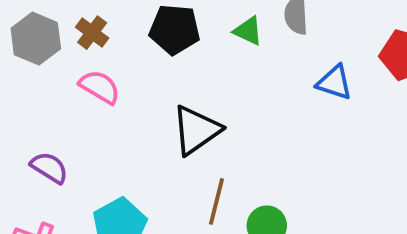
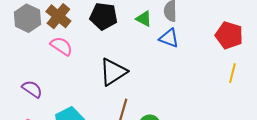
brown cross: (92, 33) -> (58, 16), size x1.4
blue triangle: (334, 82) -> (169, 38), moved

